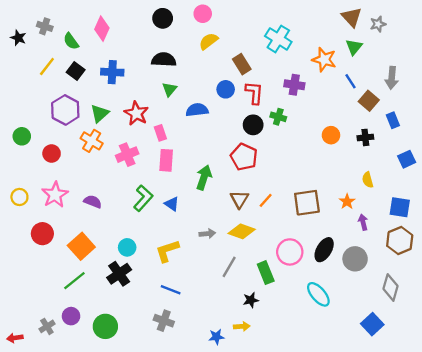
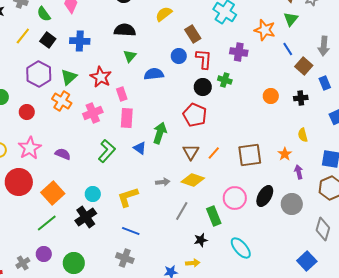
blue triangle: (172, 204) -> (140, 148), moved
red circle: (42, 234) -> (19, 182), size x1.4
cyan ellipse: (318, 294) -> (241, 248), moved

